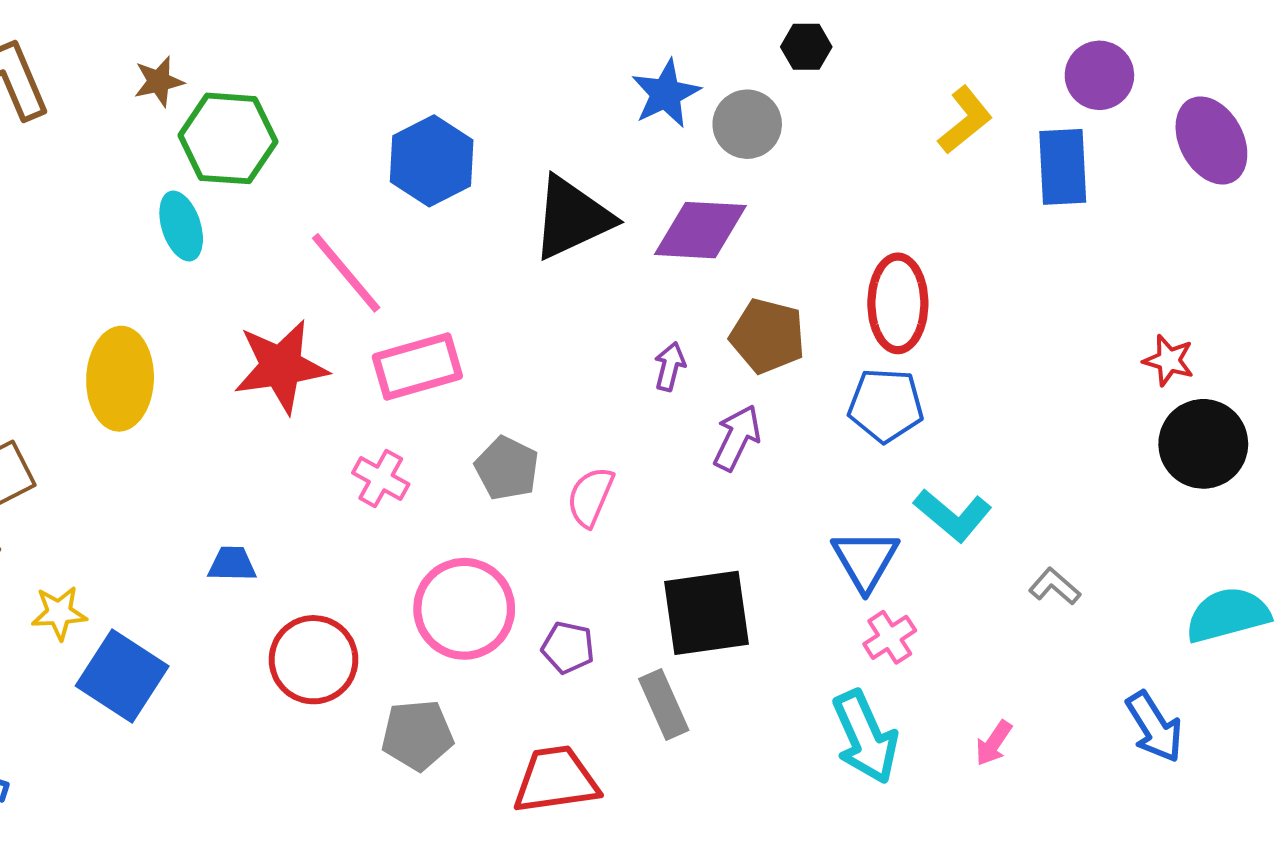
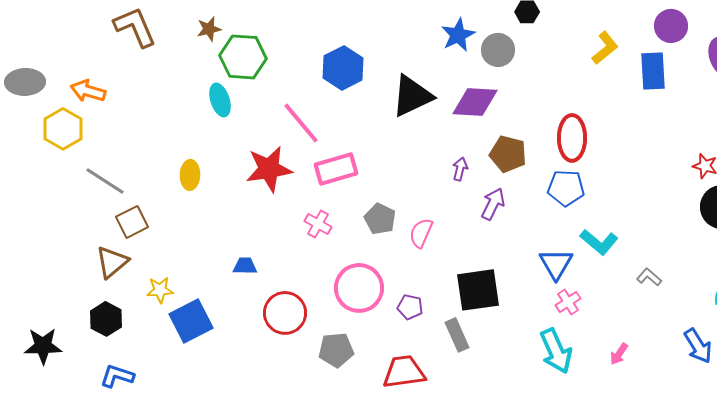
yellow ellipse: (120, 379) -> (190, 175), size x0.6
blue square: (122, 676) -> (191, 321), turned 30

